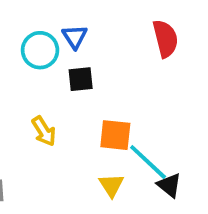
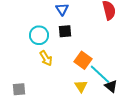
cyan circle: (40, 50) -> (39, 35), moved
orange square: (115, 135) -> (83, 60), turned 30

